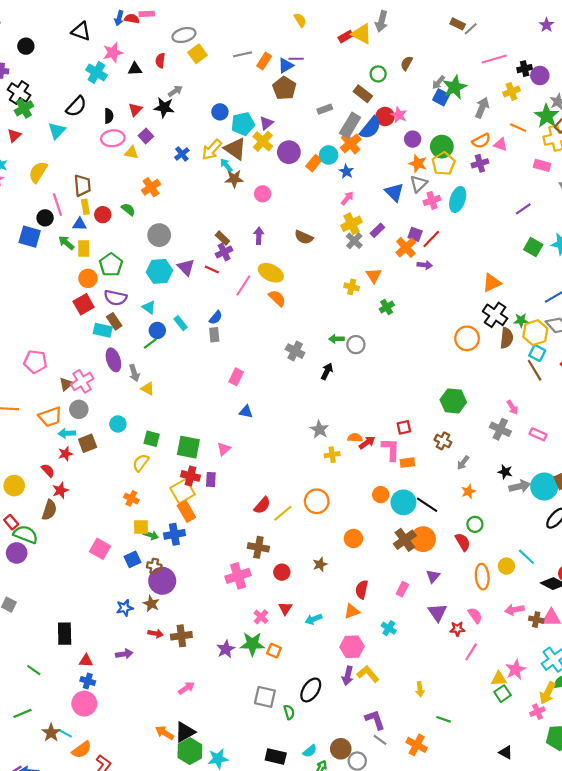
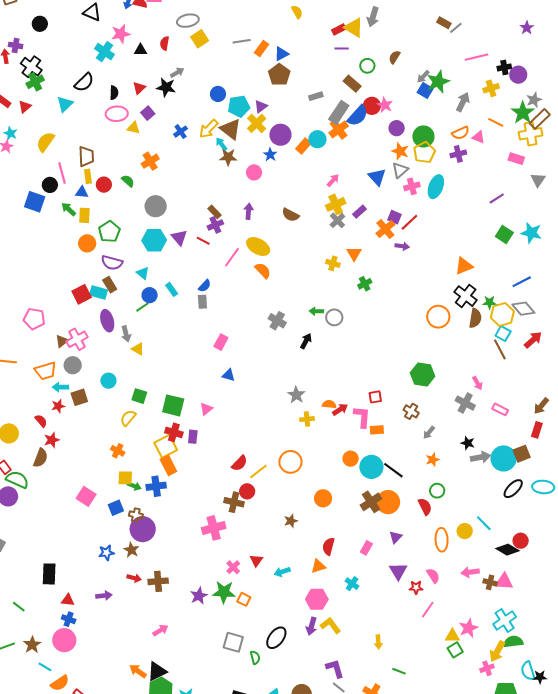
purple line: (296, 59) -> (342, 48), moved
blue star: (346, 171) -> (270, 155), moved
red square: (84, 304) -> (82, 294), moved
red circle: (282, 572) -> (247, 491), moved
brown star: (51, 733) -> (32, 645), moved

